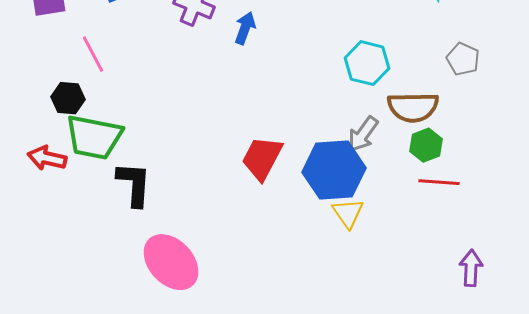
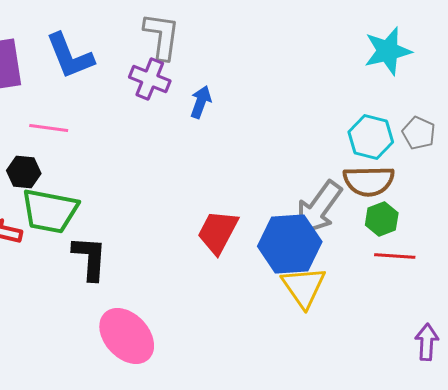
pink line: (93, 54) -> (49, 128), turned -54
cyan hexagon: (367, 63) -> (371, 137), moved
gray arrow: (363, 134) -> (319, 208), size x1.5
yellow triangle: (348, 213) -> (304, 287), size x1.4

